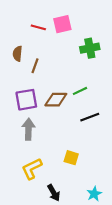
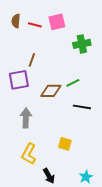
brown semicircle: (18, 54) -> (16, 21), moved
purple square: (26, 100) -> (19, 80), moved
black line: (90, 117) -> (82, 107), turned 30
yellow L-shape: (32, 169) -> (29, 154), turned -35

